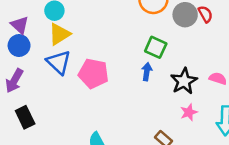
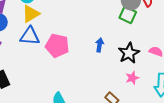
green square: (156, 47) -> (128, 15), moved
blue triangle: (59, 62) -> (30, 36), turned -40

